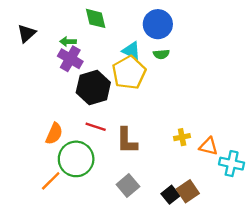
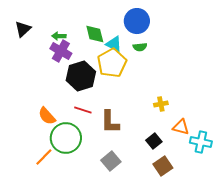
green diamond: (96, 18) -> (95, 34), moved
orange semicircle: (54, 134) -> (47, 116), turned 114
yellow cross: (182, 137) -> (161, 104), moved
black square: (171, 195) -> (154, 141), moved

